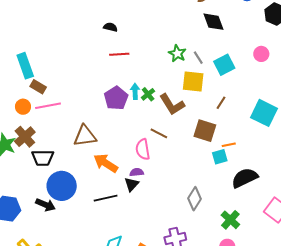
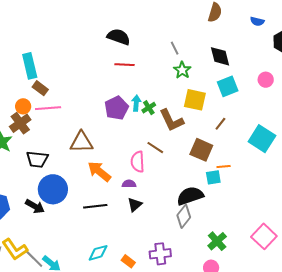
black diamond: (213, 22) -> (220, 56), moved
black semicircle: (110, 27) -> (119, 37), size x1.6
gray line: (198, 58) -> (175, 48), moved
brown cross: (25, 137) -> (20, 123), moved
black semicircle: (245, 178) -> (190, 196), moved
black triangle: (132, 184) -> (135, 205), moved

